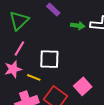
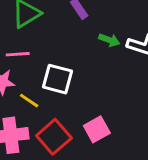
pink line: (19, 49) -> (18, 54), turned 42

